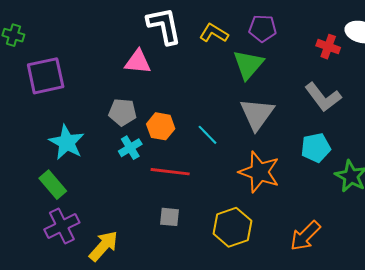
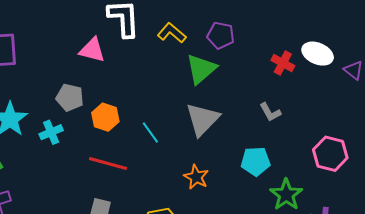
gray L-shape: (323, 97) -> (270, 112), size x0.6
cyan cross: (130, 148) -> (51, 132), moved
orange star: (259, 172) -> (196, 177), size x0.6

